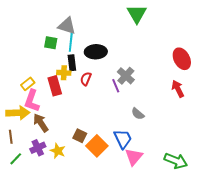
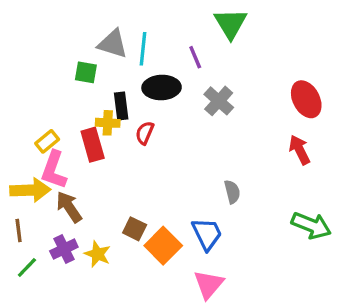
cyan line: (71, 42) -> (143, 49), moved
gray cross: (126, 76) -> (219, 101), moved
purple line: (116, 86) -> (195, 57), moved
gray semicircle: (138, 114) -> (232, 192), turned -144
pink triangle: (134, 157) -> (209, 284), moved
green arrow: (176, 161) -> (311, 225), moved

